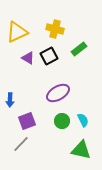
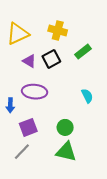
purple ellipse: (58, 93) -> (35, 92), moved, turned 35
cyan semicircle: (83, 120) -> (87, 96), moved
green triangle: (81, 150) -> (66, 152), moved

